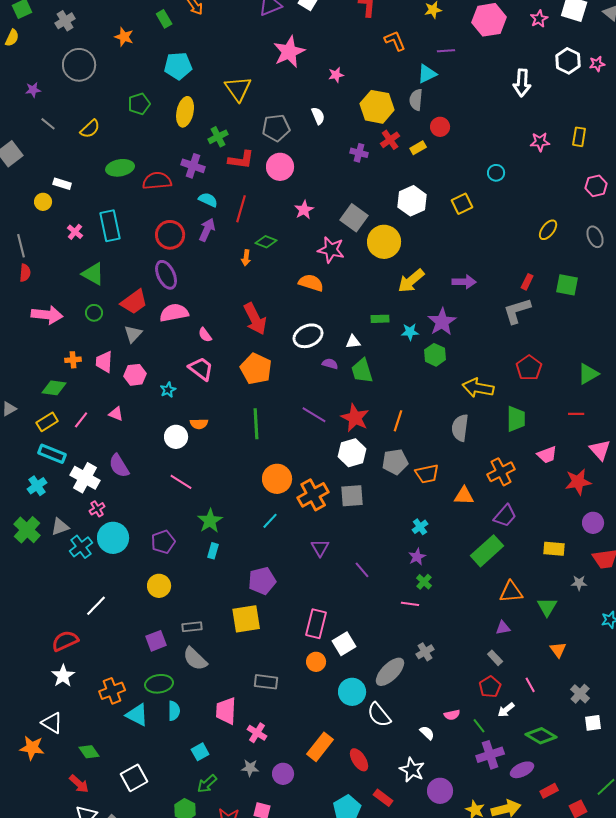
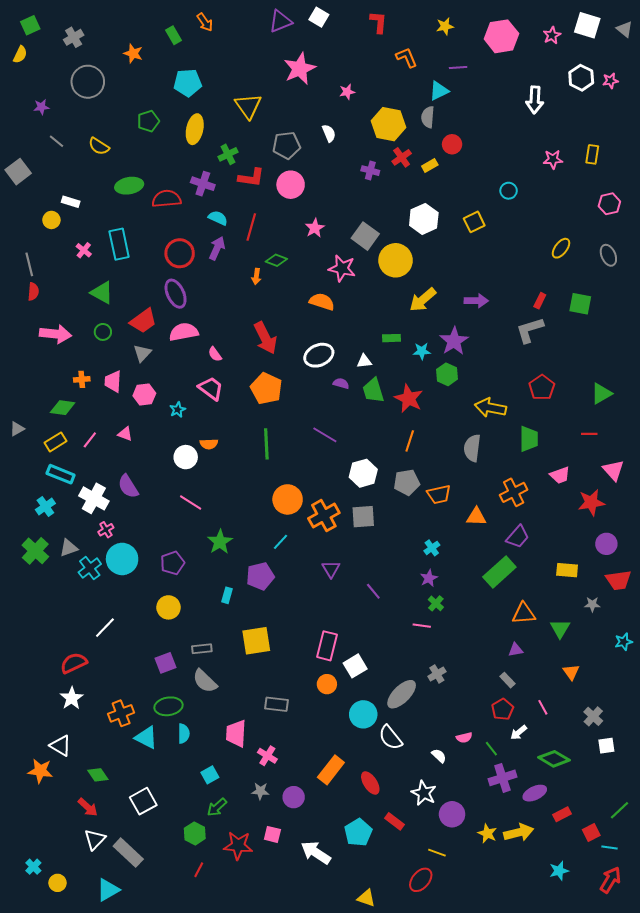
yellow semicircle: (90, 129) -> (99, 146), turned 75
red star: (355, 418) -> (409, 399), moved
cyan rectangle: (213, 551) -> (227, 595), moved
purple pentagon: (262, 581) -> (260, 576), moved

